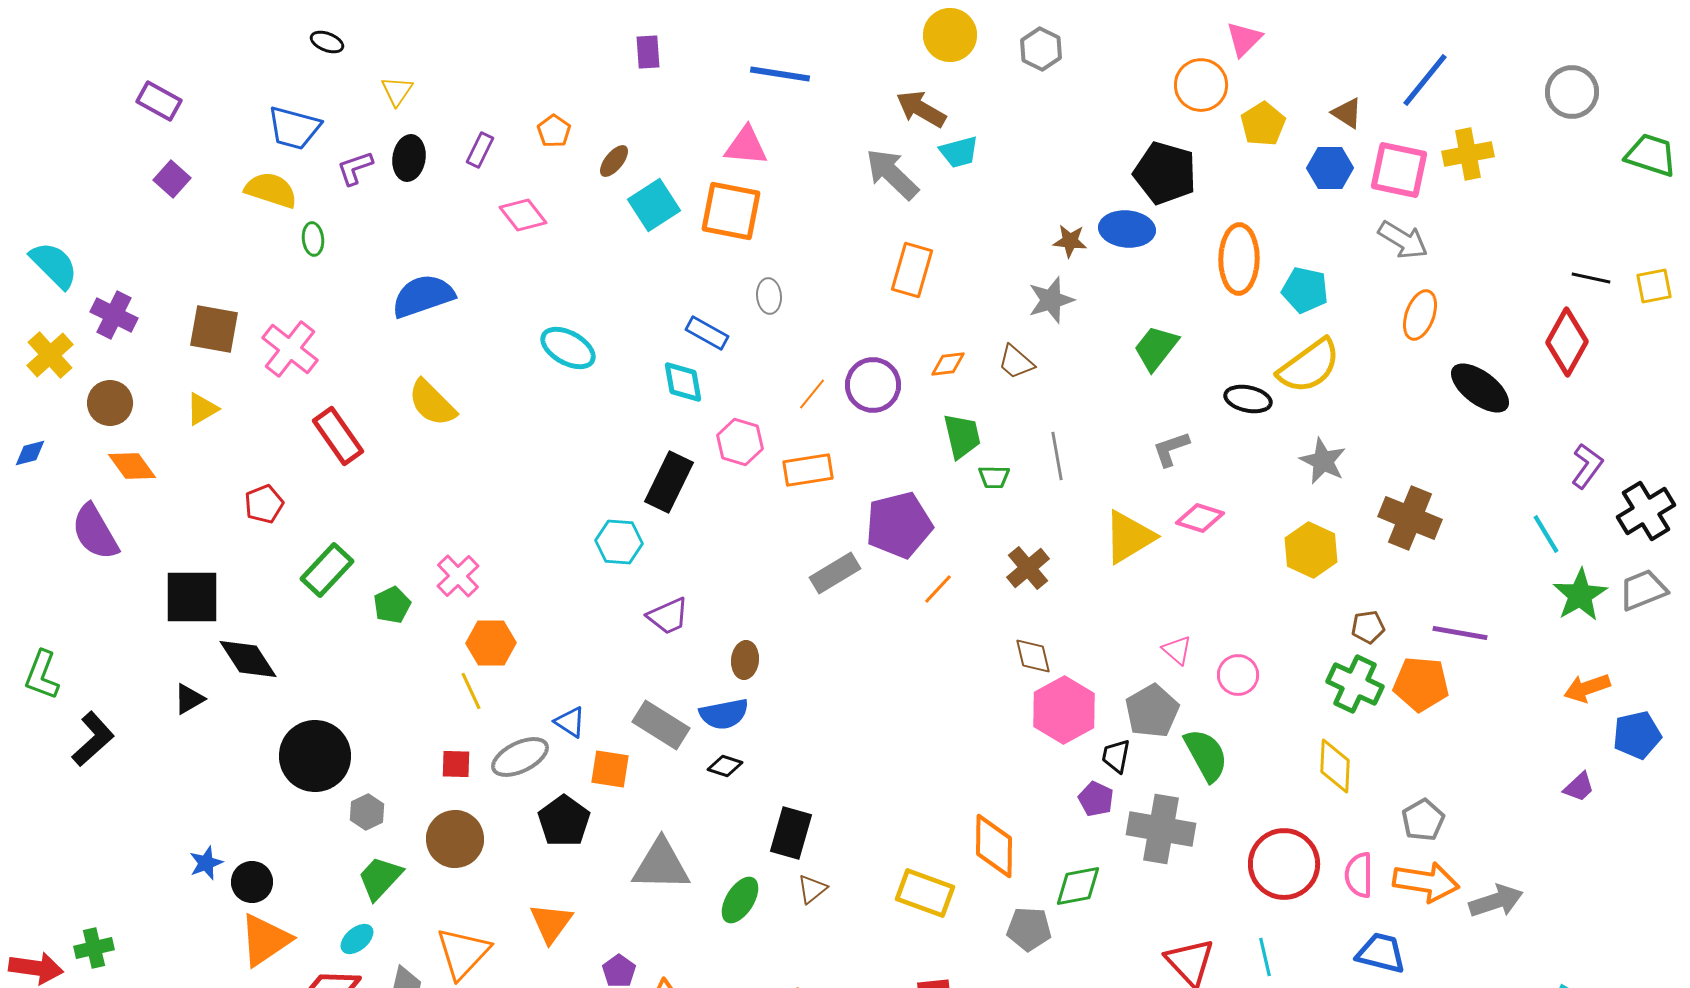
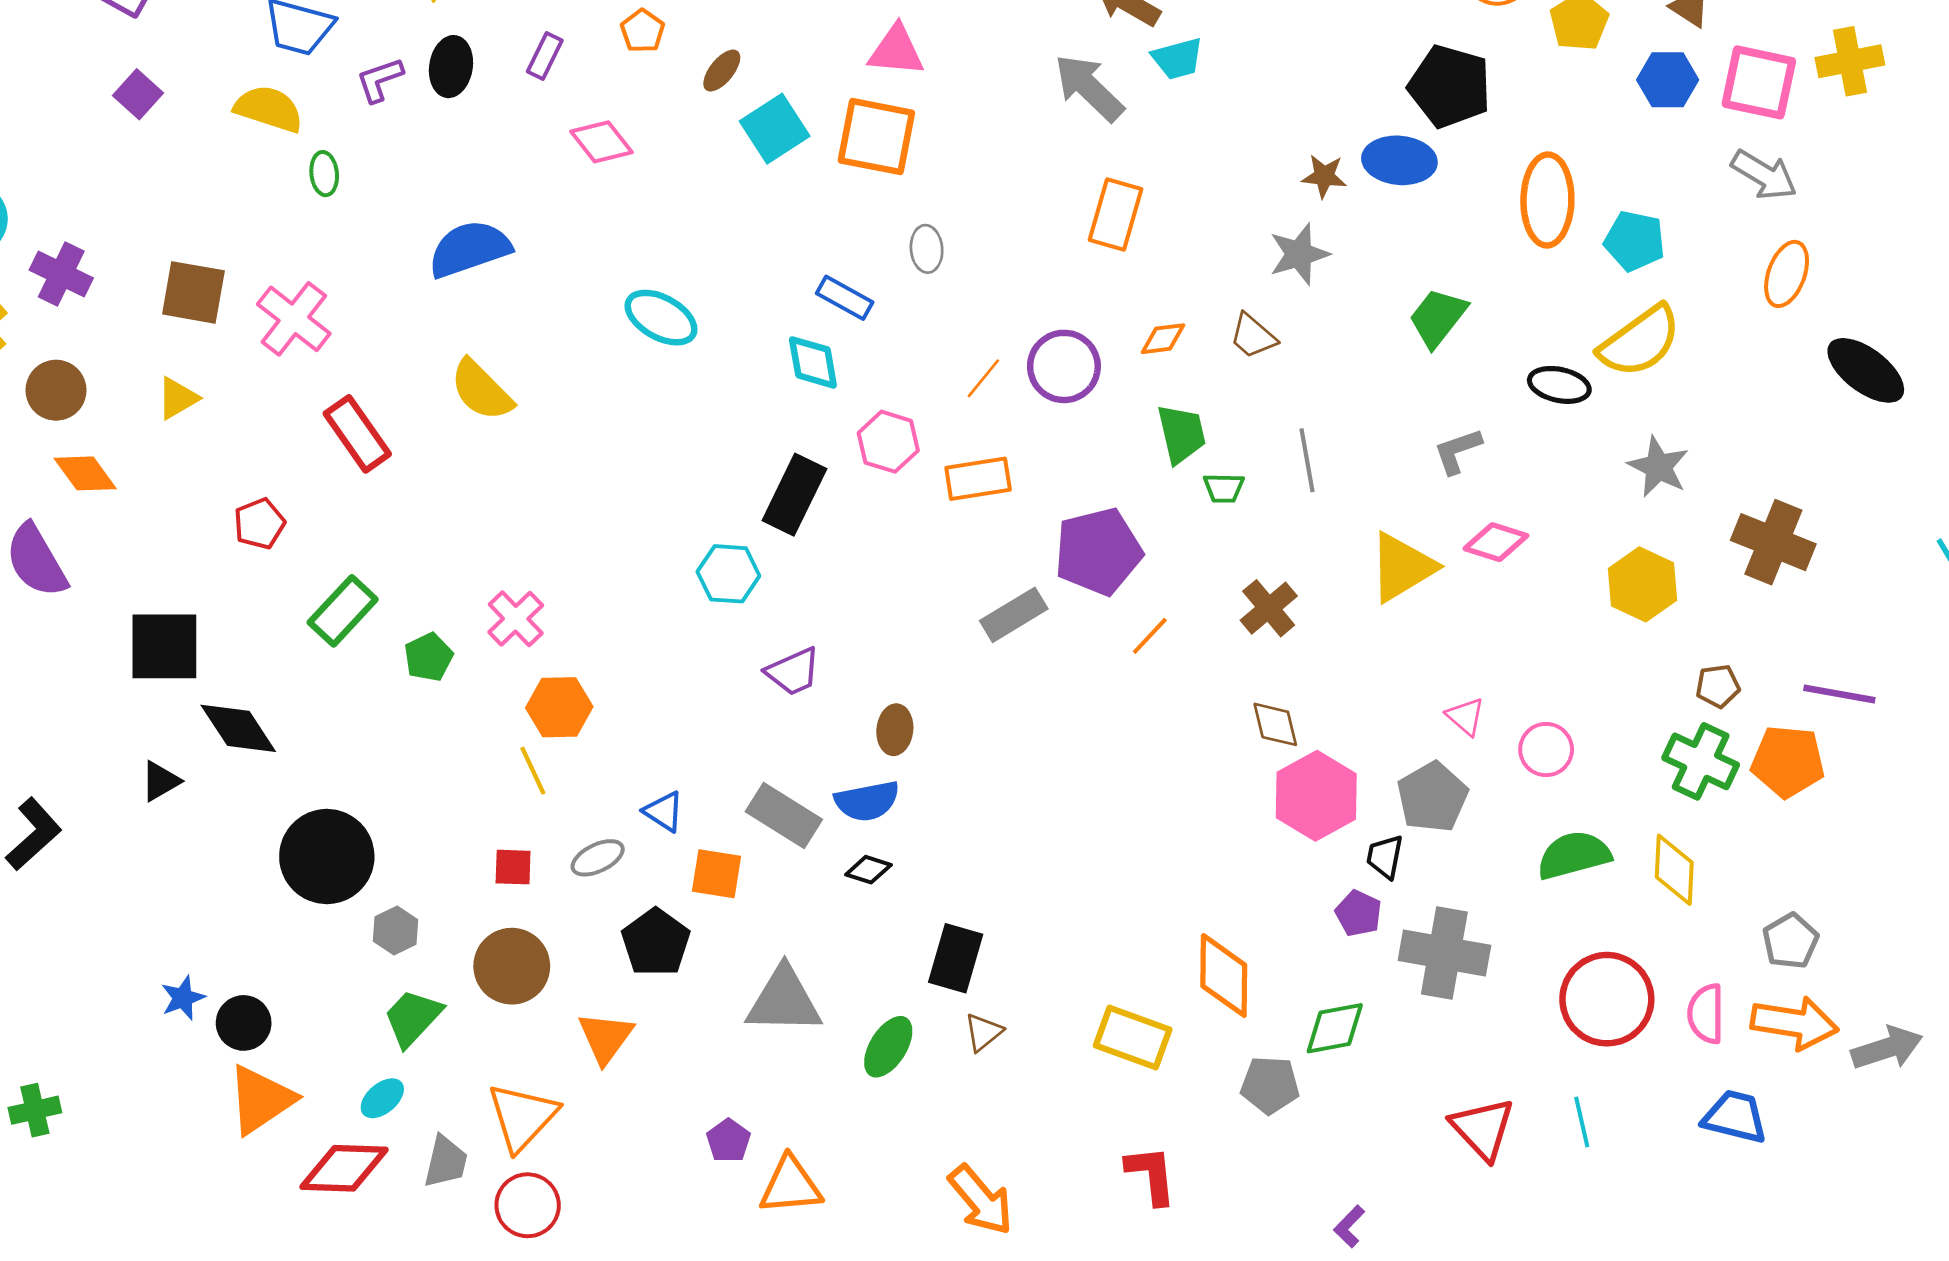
green semicircle: (1206, 755) -> (1574, 855), moved, turned -76
gray ellipse: (520, 757) -> (598, 858), size x0.7
orange triangle: (551, 923) -> (606, 1038), moved

